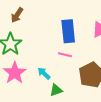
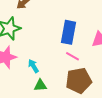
pink line: (65, 55) -> (73, 56), moved

